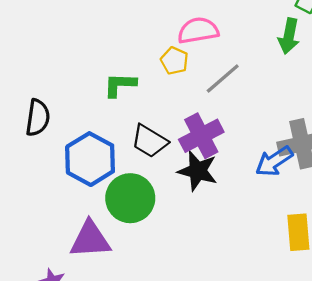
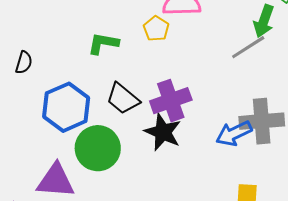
gray line: (223, 79) -> (248, 47), moved
black semicircle: (38, 118) -> (24, 63), size x0.7

